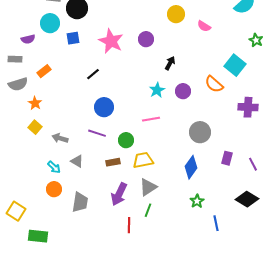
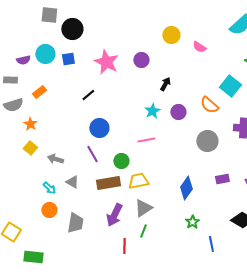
cyan circle: (50, 23) -> (45, 54), moved
gray circle: (200, 132) -> (207, 141), moved
purple line: (97, 133) -> (92, 154), turned 42
purple rectangle: (227, 158) -> (222, 179), turned 64
brown rectangle: (113, 162) -> (108, 183), size x1.6

